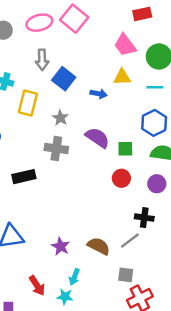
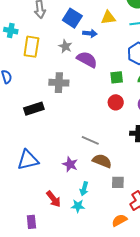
blue square: (64, 79) -> (72, 18), moved
gray star: (60, 118) -> (65, 46), moved
purple semicircle: (97, 138) -> (87, 60), moved
gray line: (130, 241) -> (90, 140), moved, turned 66
gray square: (126, 275) -> (118, 182), moved

